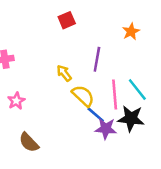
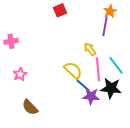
orange star: (131, 32) -> (110, 11), moved
purple line: (97, 59) -> (105, 26), moved
yellow arrow: (64, 73) -> (90, 49), moved

